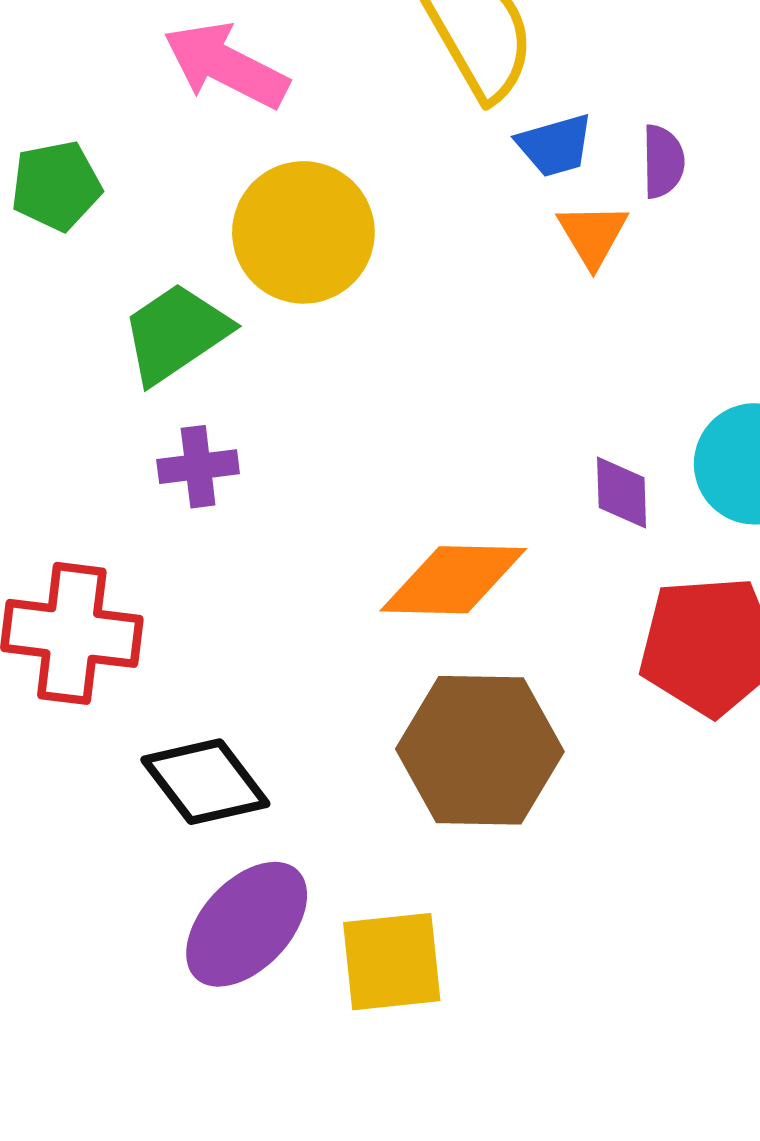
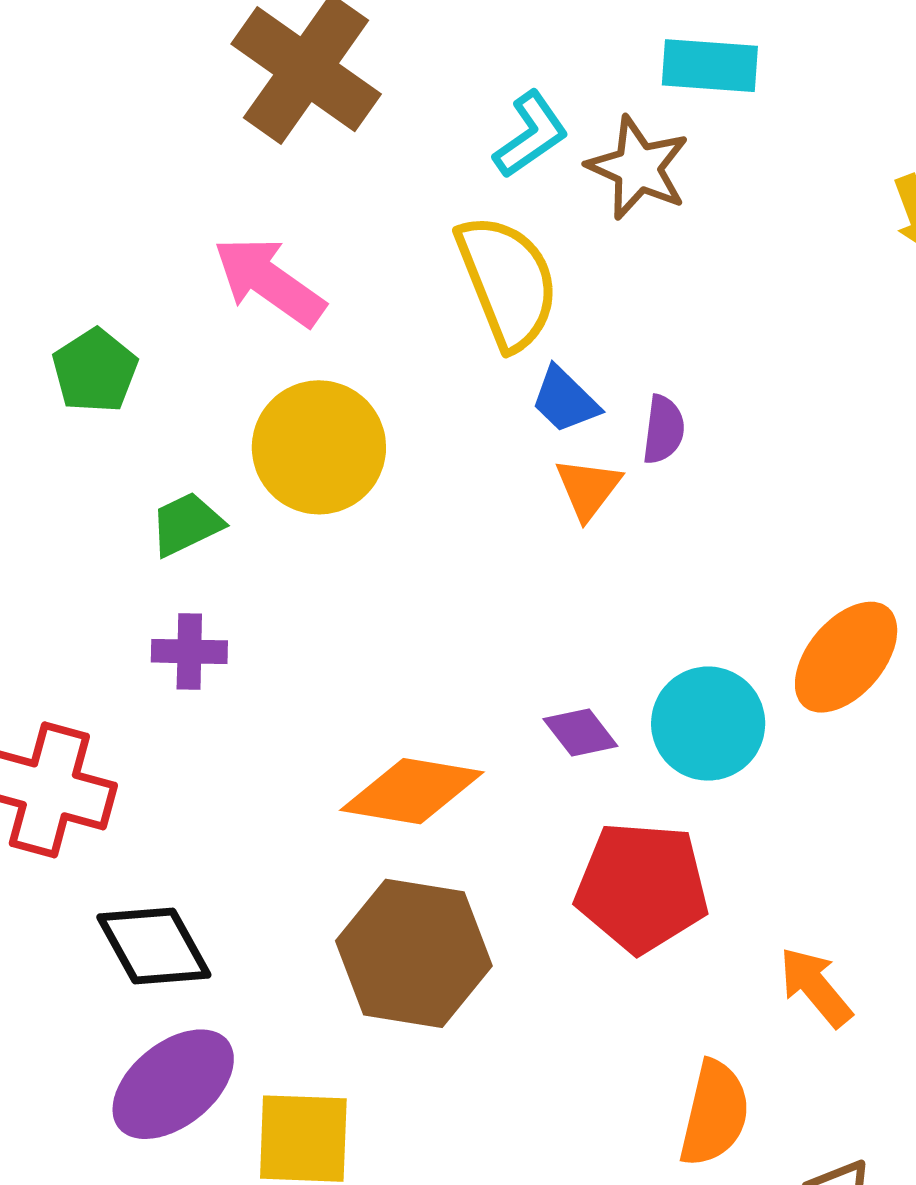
blue trapezoid: (555, 145) -> (565, 400), turned 52
green pentagon: (56, 186) -> (95, 371), turned -30
green trapezoid: (176, 333) -> (186, 524), size x0.7
purple diamond: (622, 493) -> (580, 732), turned -44

